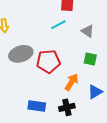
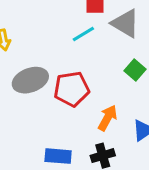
gray triangle: (88, 31) -> (125, 23), moved, size x1.5
green square: (90, 59) -> (135, 70), moved, turned 32

